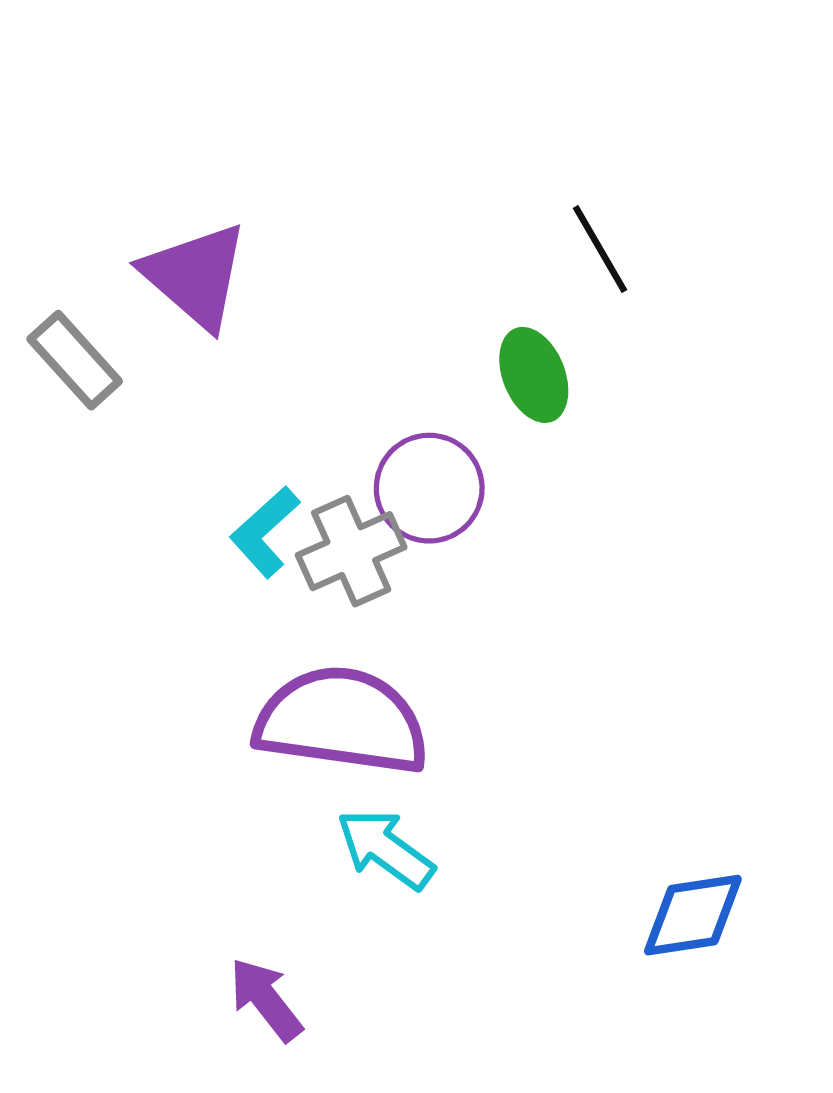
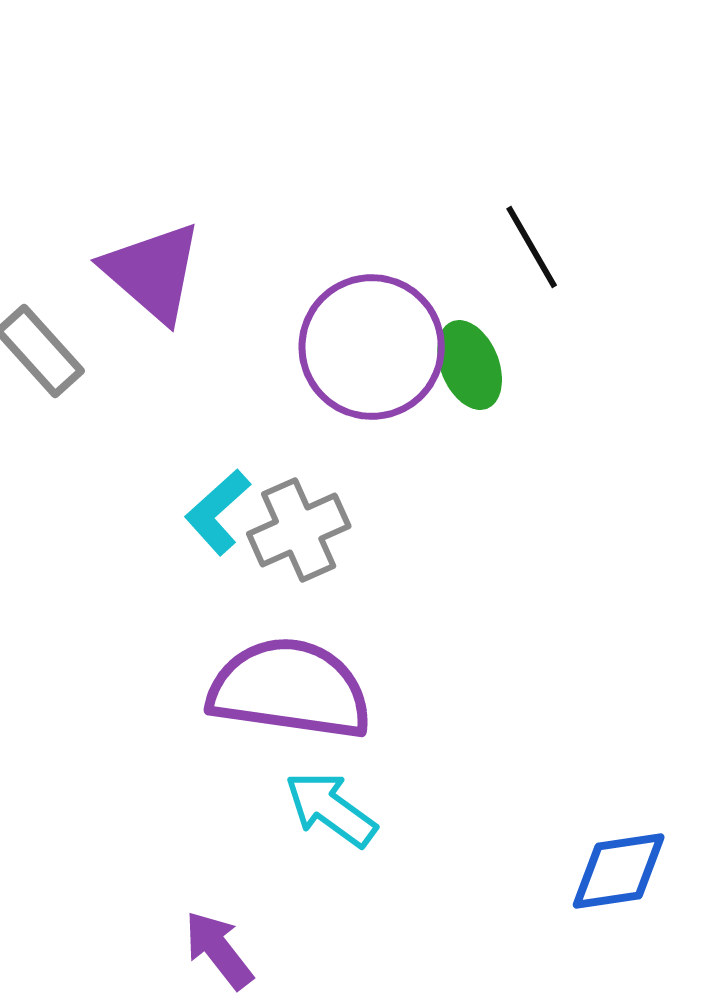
purple circle: (429, 488) -> (372, 347), moved, size x1.4

